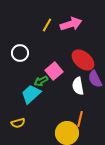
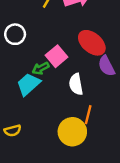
white semicircle: (78, 86) -> (76, 84), moved
yellow semicircle: (18, 123) -> (13, 131), moved

